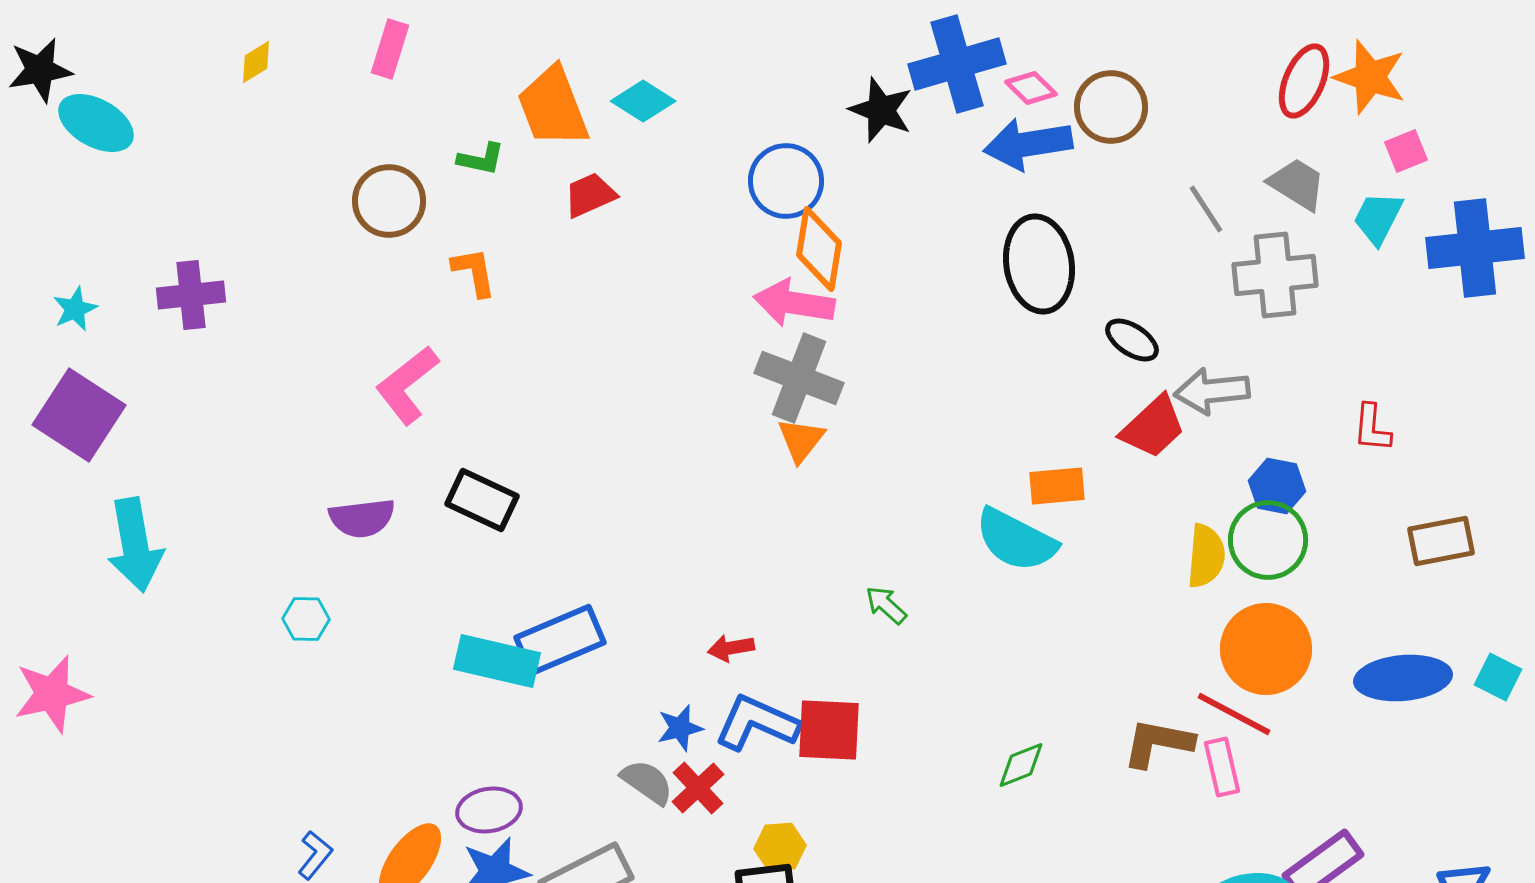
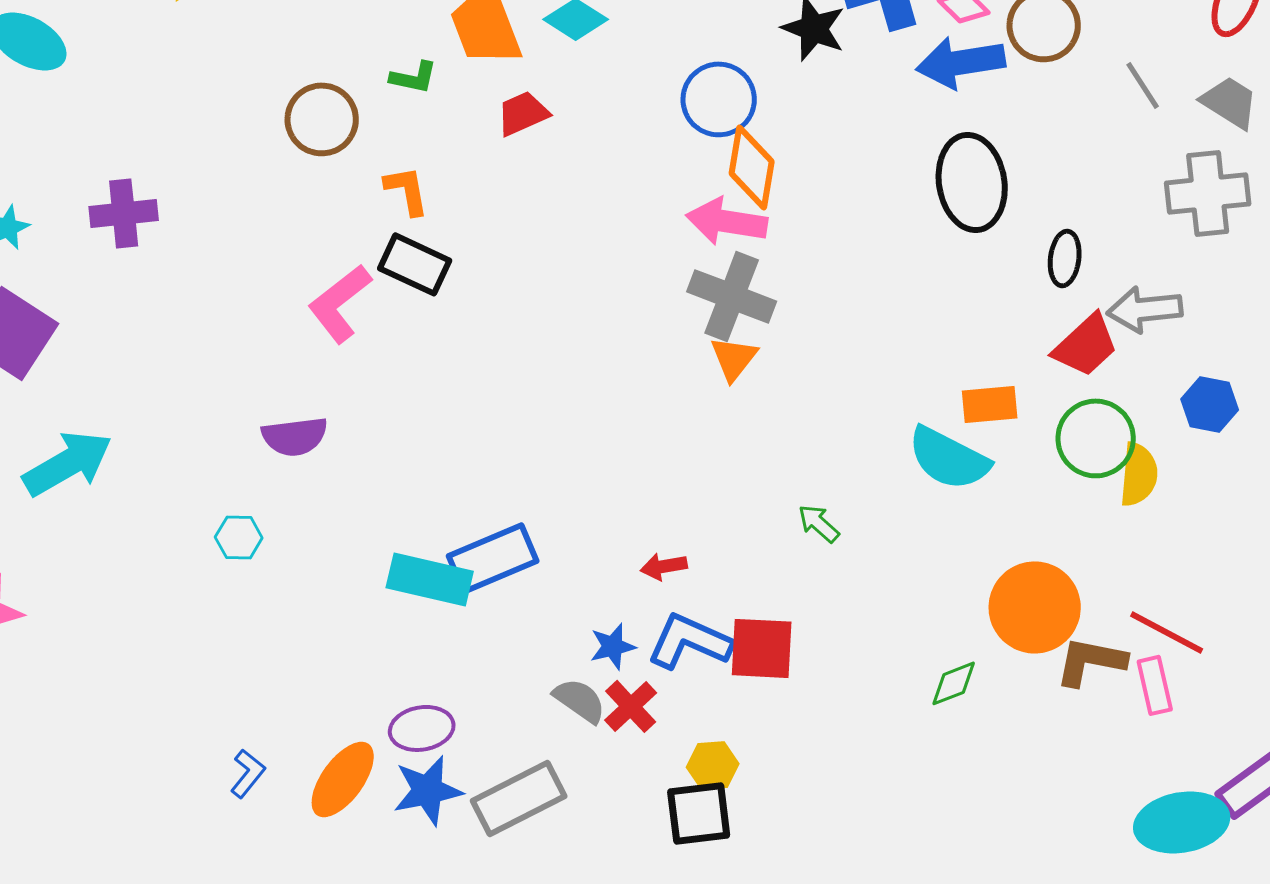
gray line: (1206, 209) -> (1143, 85), moved
black ellipse: (1132, 340) -> (1065, 258), turned 64
black rectangle: (482, 500) -> (415, 264), moved
green circle: (1268, 540) -> (1096, 438), moved
cyan arrow: (135, 545) -> (68, 463), turned -110
orange circle: (1266, 649) -> (1035, 607), moved

